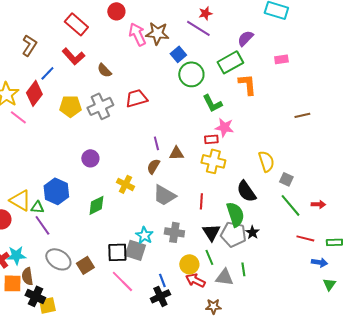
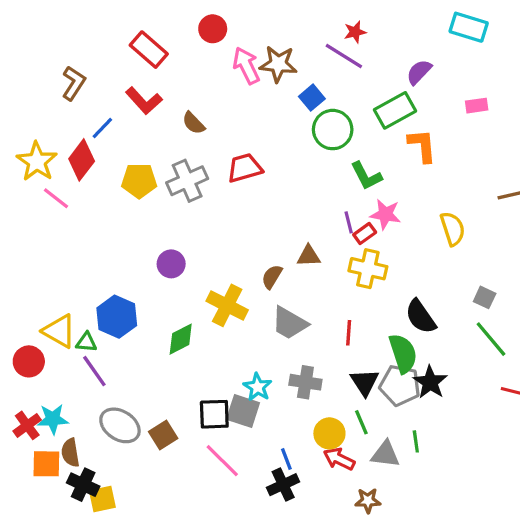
red rectangle: (211, 139) -> (365, 233), turned -32
purple line: (156, 143) -> (349, 222), moved
yellow semicircle: (266, 161) -> (453, 229), moved
yellow cross: (125, 184) -> (227, 305), size x1.4
black star: (252, 232) -> (430, 382), size x1.5

